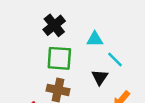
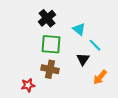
cyan triangle: (95, 39) -> (79, 29), turned 40

